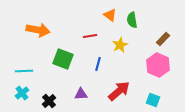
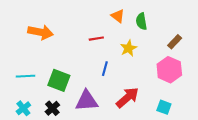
green square: (63, 59) -> (59, 80), moved
cyan cross: (22, 93) -> (23, 108), moved
purple triangle: (81, 94) -> (87, 101), size x1.6

